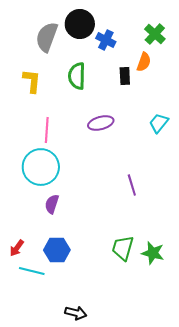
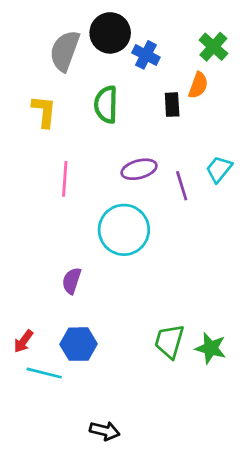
cyan circle: (41, 167) -> (124, 230), moved
purple line: (132, 185) -> (182, 186), moved

